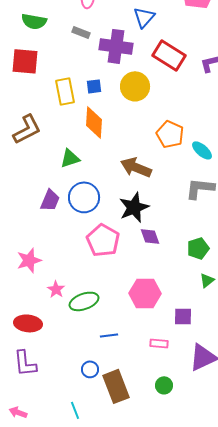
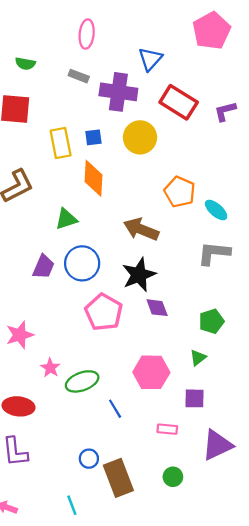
green semicircle: (34, 21) -> (25, 64), size x0.7
green triangle: (207, 280) -> (198, 358), moved
blue line: (109, 335) -> (115, 409), moved, turned 66

